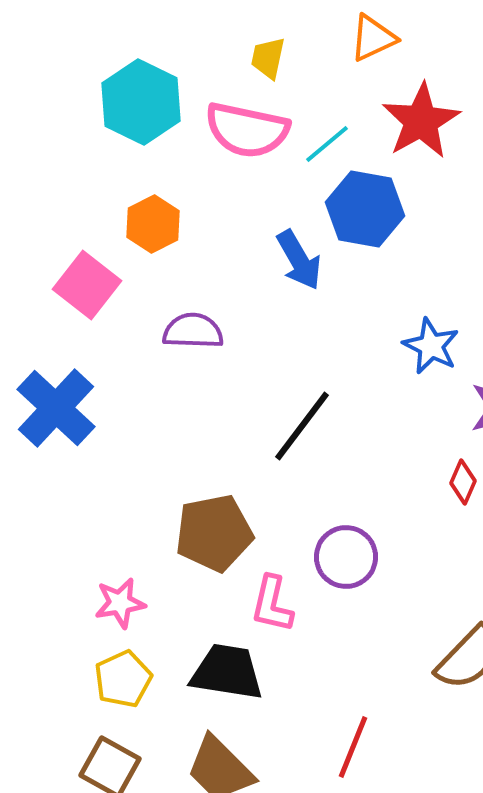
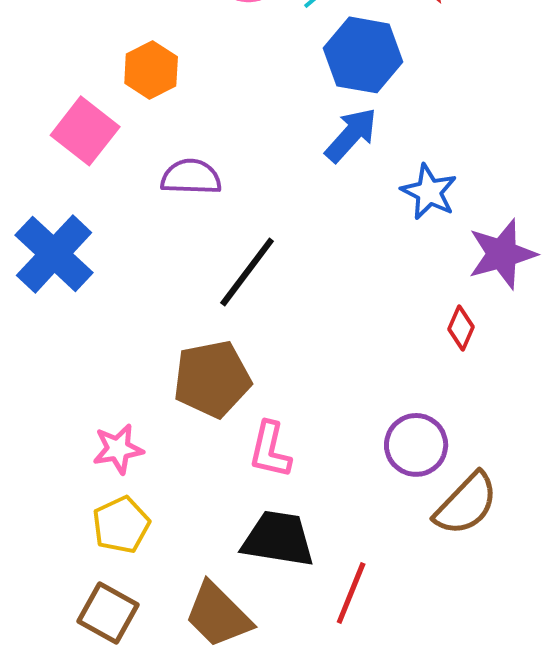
blue arrow: (299, 260) -> (351, 135), moved, turned -108
black line: (302, 426) -> (247, 272), moved
purple circle: (346, 557) -> (416, 445), moved
black trapezoid: (227, 672) -> (278, 539), moved

